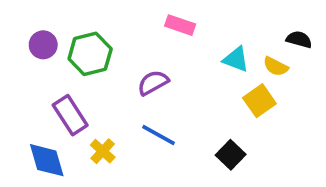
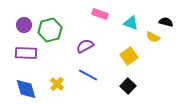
cyan triangle: (236, 59) -> (131, 23), moved
yellow square: (259, 101) -> (129, 56), moved
purple rectangle: (70, 115) -> (26, 53), moved, turned -55

